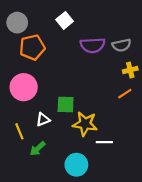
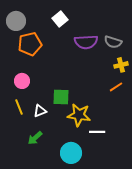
gray semicircle: (122, 45) -> (113, 42), turned 30
pink circle: (24, 87) -> (22, 81), size x0.6
yellow line: (19, 131) -> (19, 107), moved

